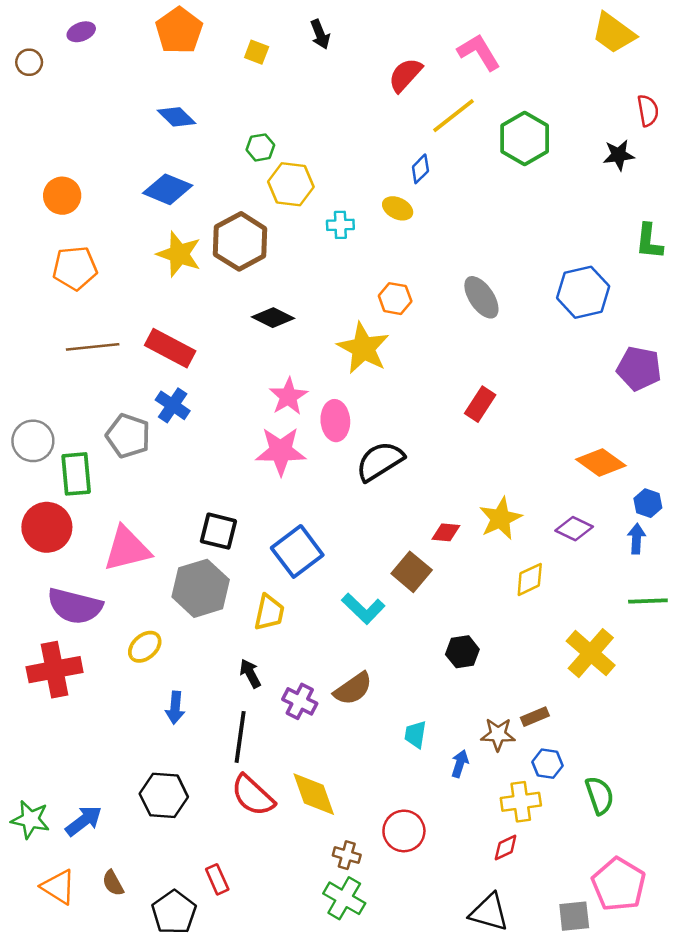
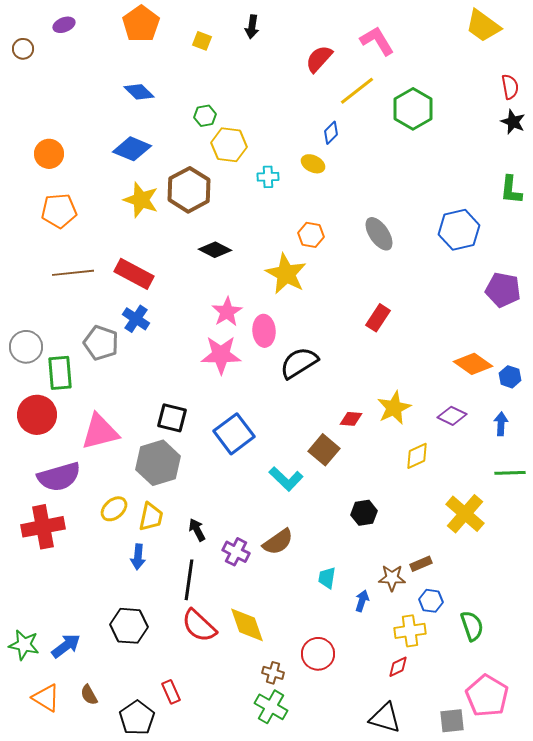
black arrow: (320, 34) -> (252, 27), turned 30
black star: (619, 155) -> (513, 122), moved, turned 30
blue hexagon: (648, 503) -> (510, 377), moved
purple semicircle: (75, 606) -> (59, 477), turned -30
yellow trapezoid: (269, 612) -> (151, 517), moved

